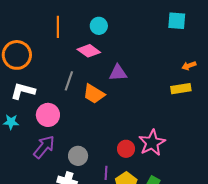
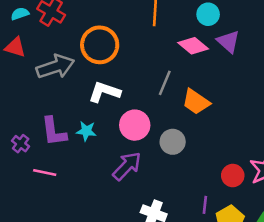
purple triangle: (118, 73) -> (228, 42), moved, turned 42
gray circle: (78, 156) -> (173, 142), moved

